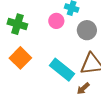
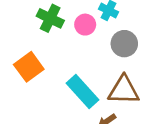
green cross: (17, 24) -> (50, 18), moved

